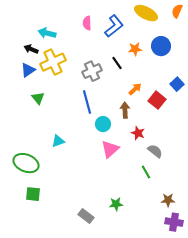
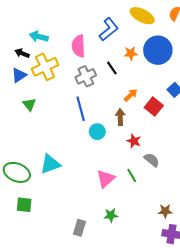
pink semicircle: (87, 23) -> (78, 46), moved, size x1.5
blue circle: (161, 46) -> (158, 50), size x1.4
cyan triangle: (58, 141) -> (50, 164), moved, size x1.5
pink triangle: (110, 149) -> (106, 179), moved
green line: (146, 172) -> (132, 176), moved
gray rectangle: (86, 216) -> (80, 228), turned 70

